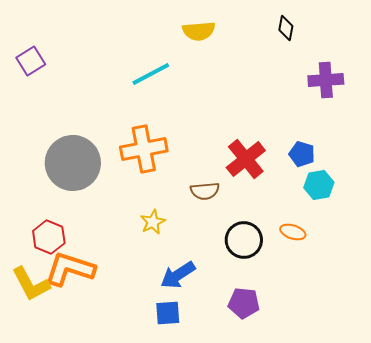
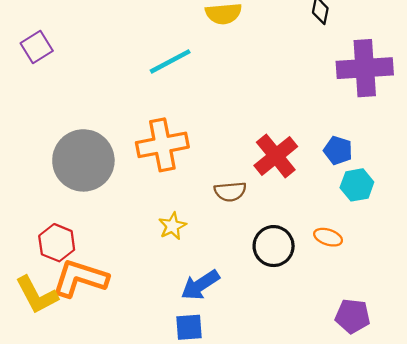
purple cross: (326, 80) -> (365, 68), size x1.4
purple pentagon: (244, 303) -> (353, 316), moved

